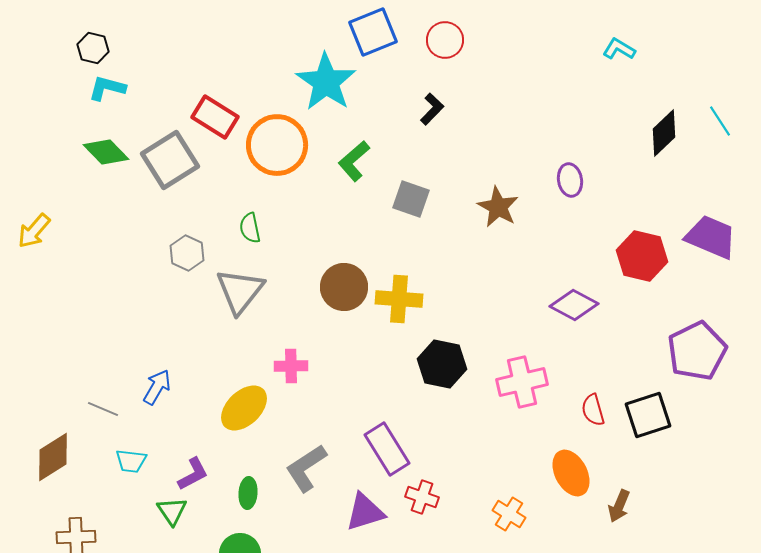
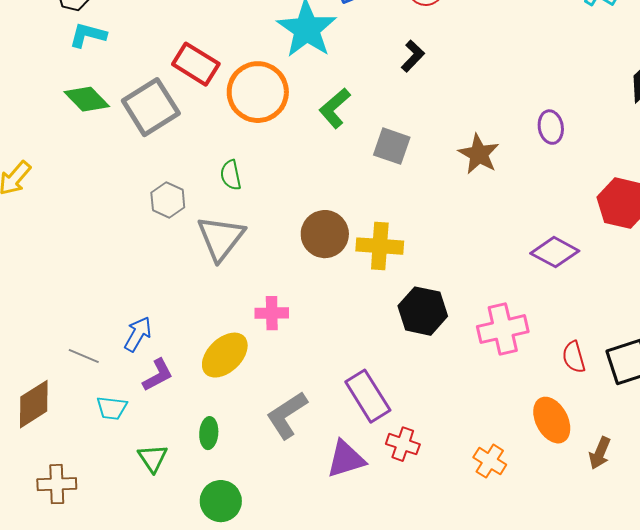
purple L-shape: (193, 474) -> (158, 375), moved
green ellipse: (248, 493) -> (209, 433), moved

